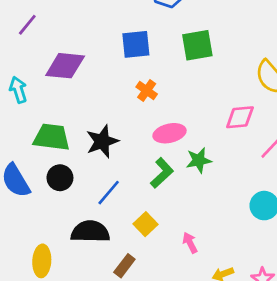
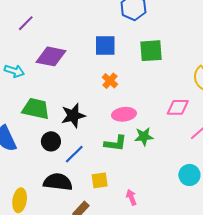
cyan arrow: (18, 90) -> (14, 71), turned 120
green L-shape: (162, 173) -> (115, 143), turned 45
black circle: (60, 178) -> (51, 141), moved
yellow square: (146, 224) -> (100, 180), turned 30

